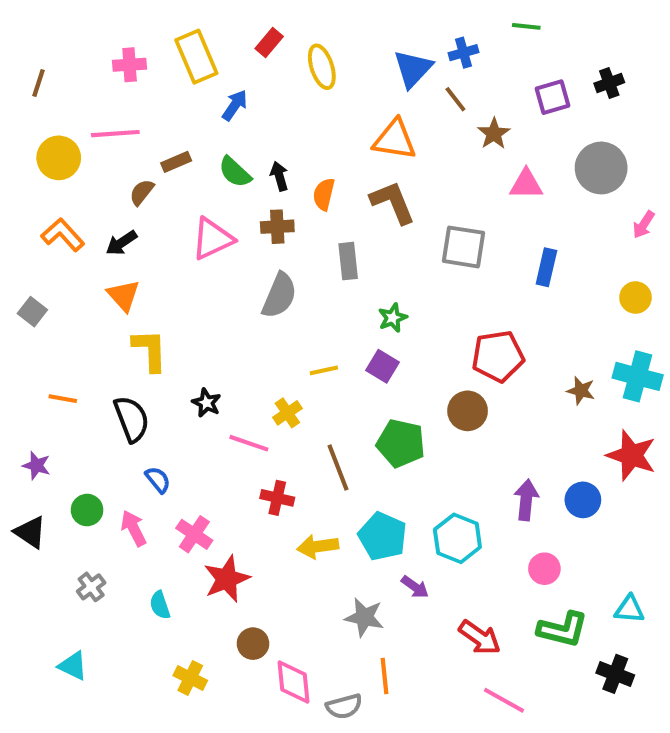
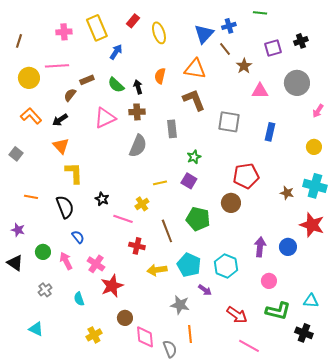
orange semicircle: (324, 194) -> (160, 76), moved
yellow cross: (190, 678) -> (94, 335), turned 35
gray semicircle: (344, 706) -> (170, 349), turned -96

